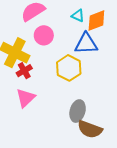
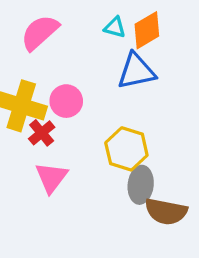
pink circle: (44, 35) -> (66, 101), moved
yellow hexagon: (69, 68) -> (126, 149), moved

